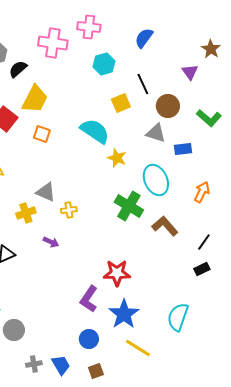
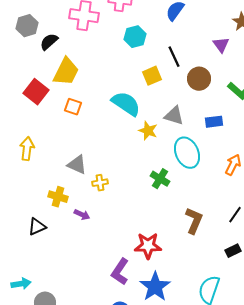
gray triangle: (156, 133) -> (174, 116), moved
green cross: (129, 206) -> (160, 179), size x0.7
yellow cross: (26, 213) -> (58, 197), moved, turned 36
brown L-shape: (165, 226) -> (194, 221), moved, turned 64
black rectangle: (202, 269) -> (233, 251), moved

